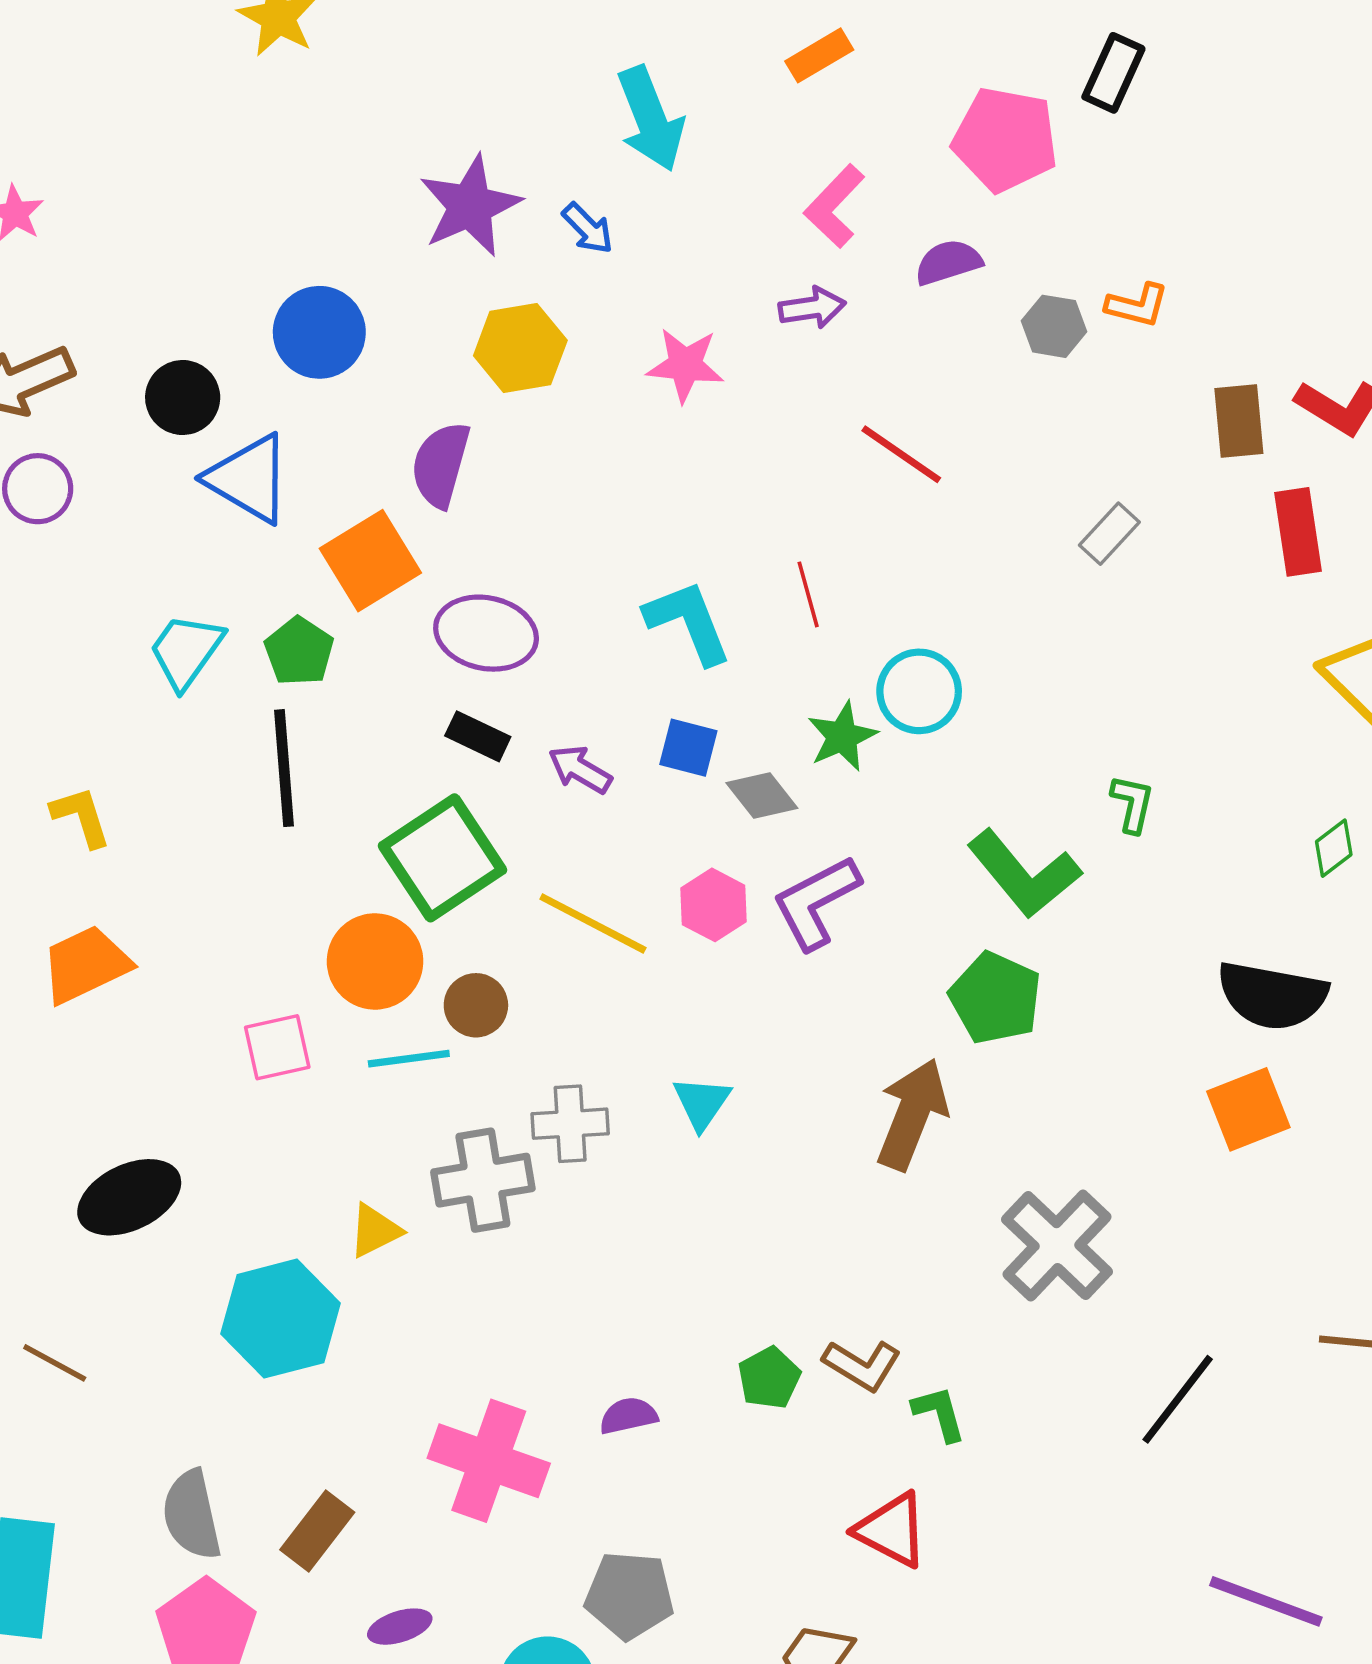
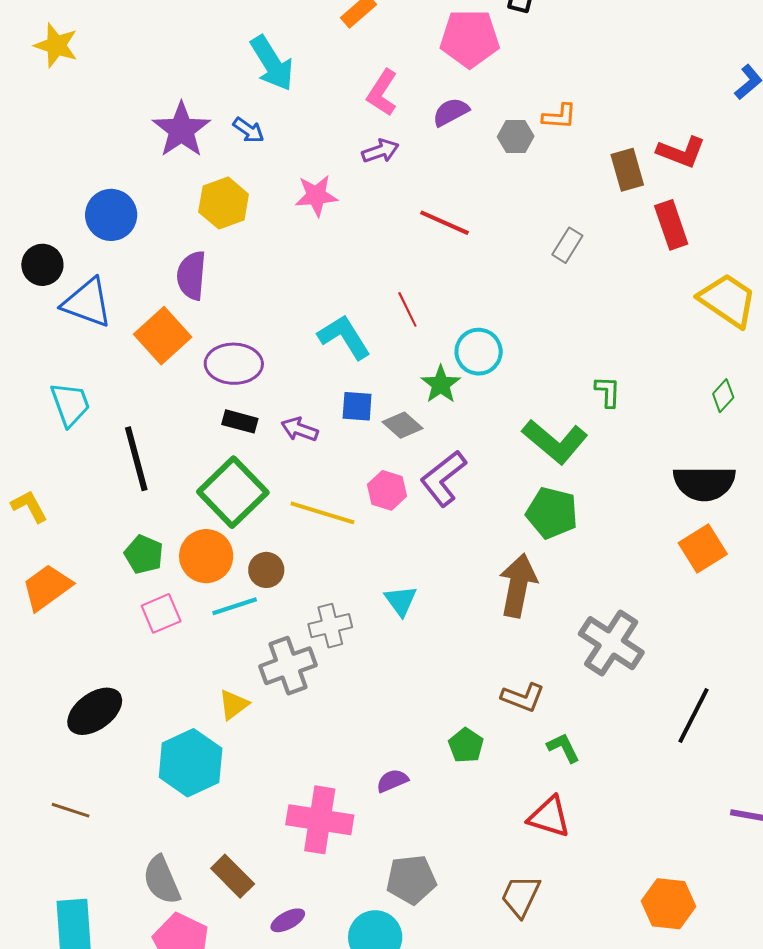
cyan trapezoid: (186, 651) -> (70, 404), turned 135
green pentagon: (299, 651) -> (144, 554), moved
brown L-shape: (862, 1365) -> (523, 697), moved
brown rectangle: (317, 1531) -> (233, 876), turned -72

